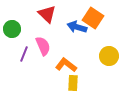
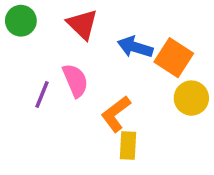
orange square: (93, 18) -> (174, 58), moved
green circle: (12, 29) -> (21, 21), moved
orange L-shape: (66, 65) -> (116, 114), turned -75

